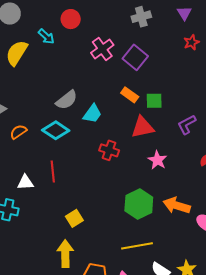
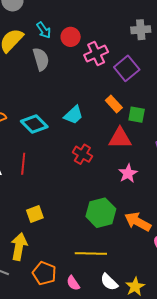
red circle: (71, 19) -> (71, 37), moved
gray semicircle: (67, 100) -> (41, 59), moved, turned -80

